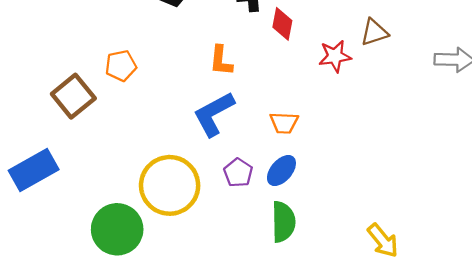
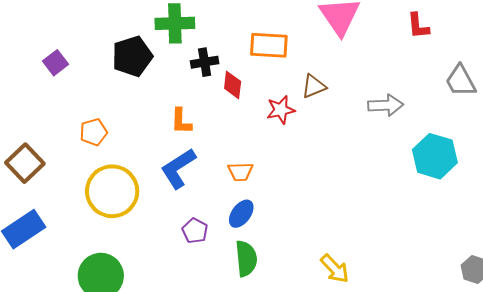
brown square: (73, 96) -> (25, 163), moved
purple pentagon: (238, 173) -> (195, 231), moved
yellow circle: (170, 185) -> (112, 191), moved

